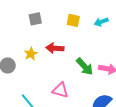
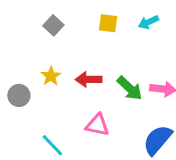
gray square: (35, 19) -> (53, 25), turned -32
red arrow: (55, 48) -> (89, 79), moved

